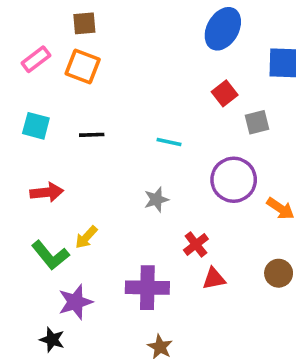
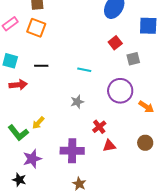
red arrow: (47, 192) -> (18, 85), moved

